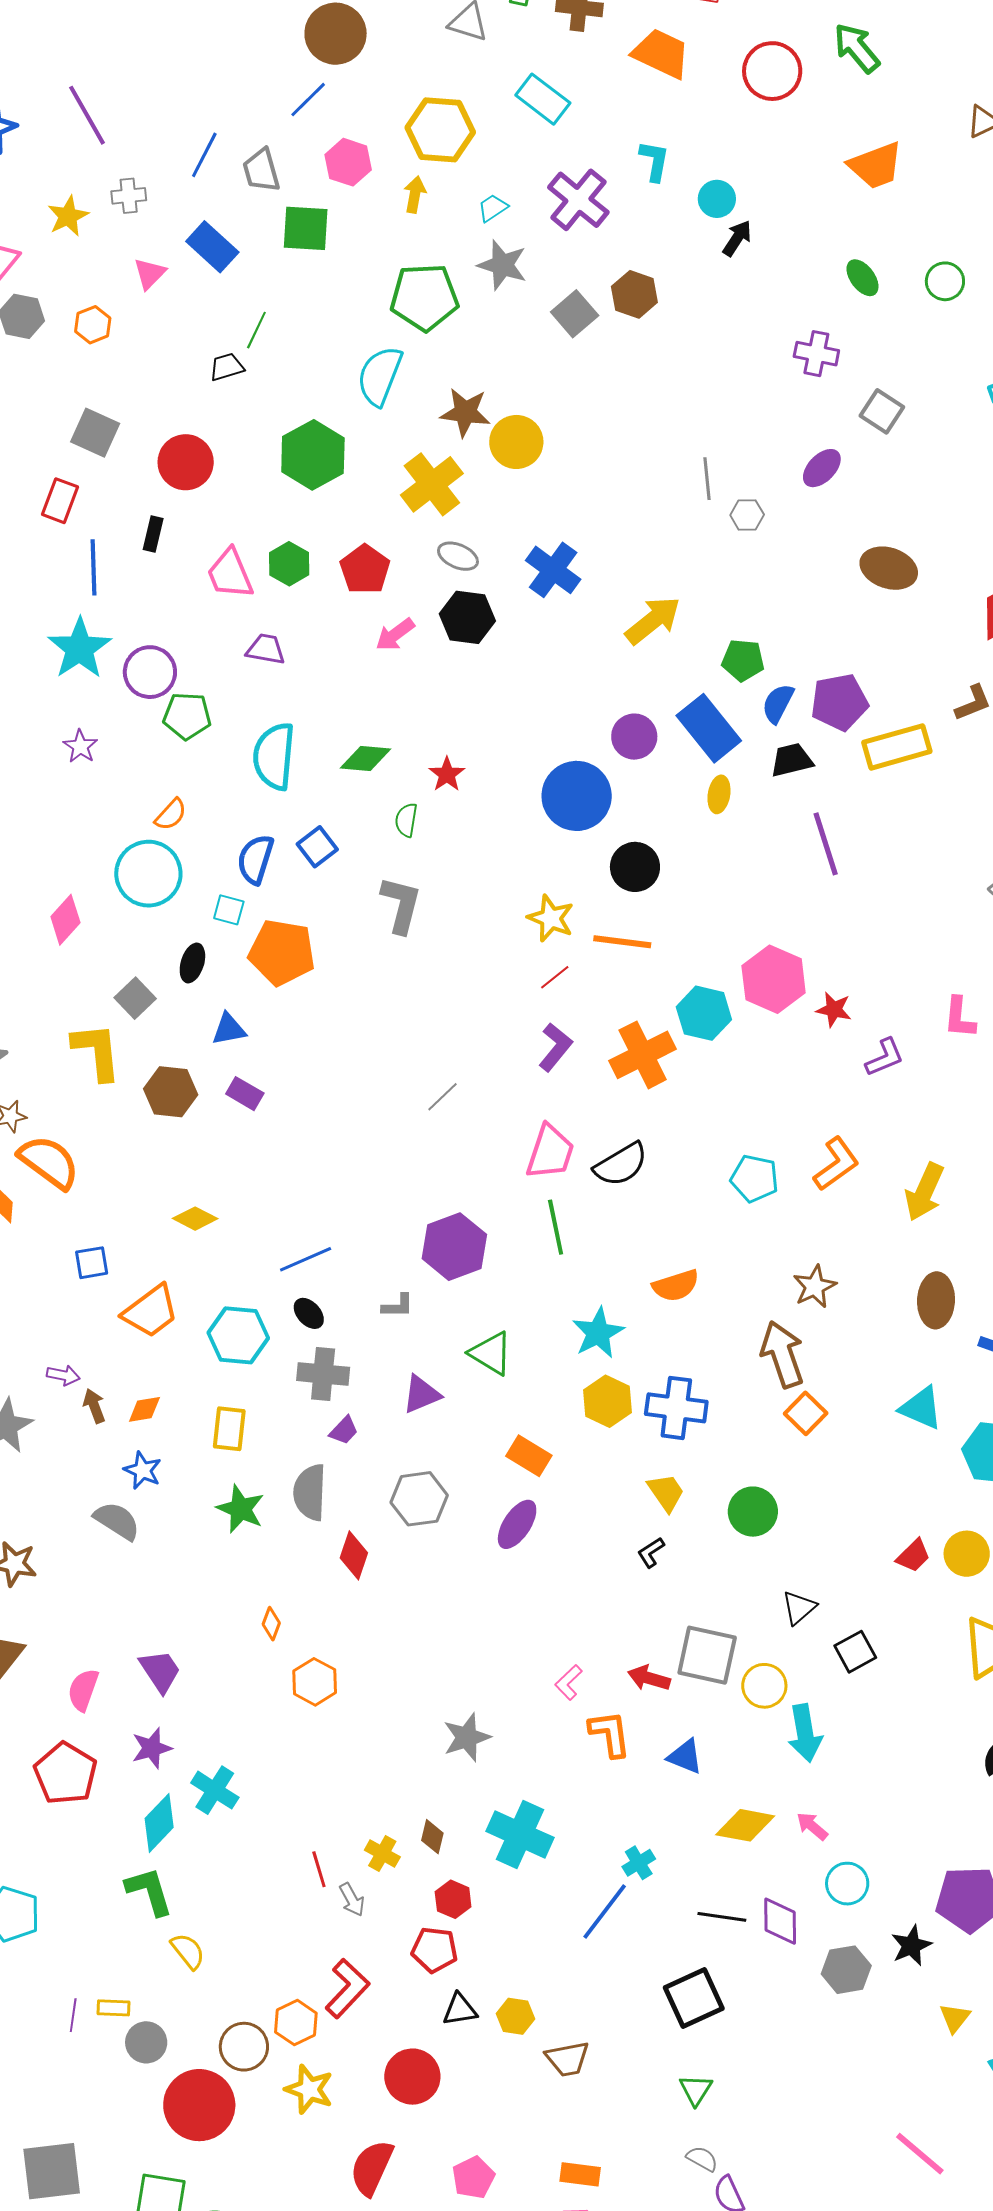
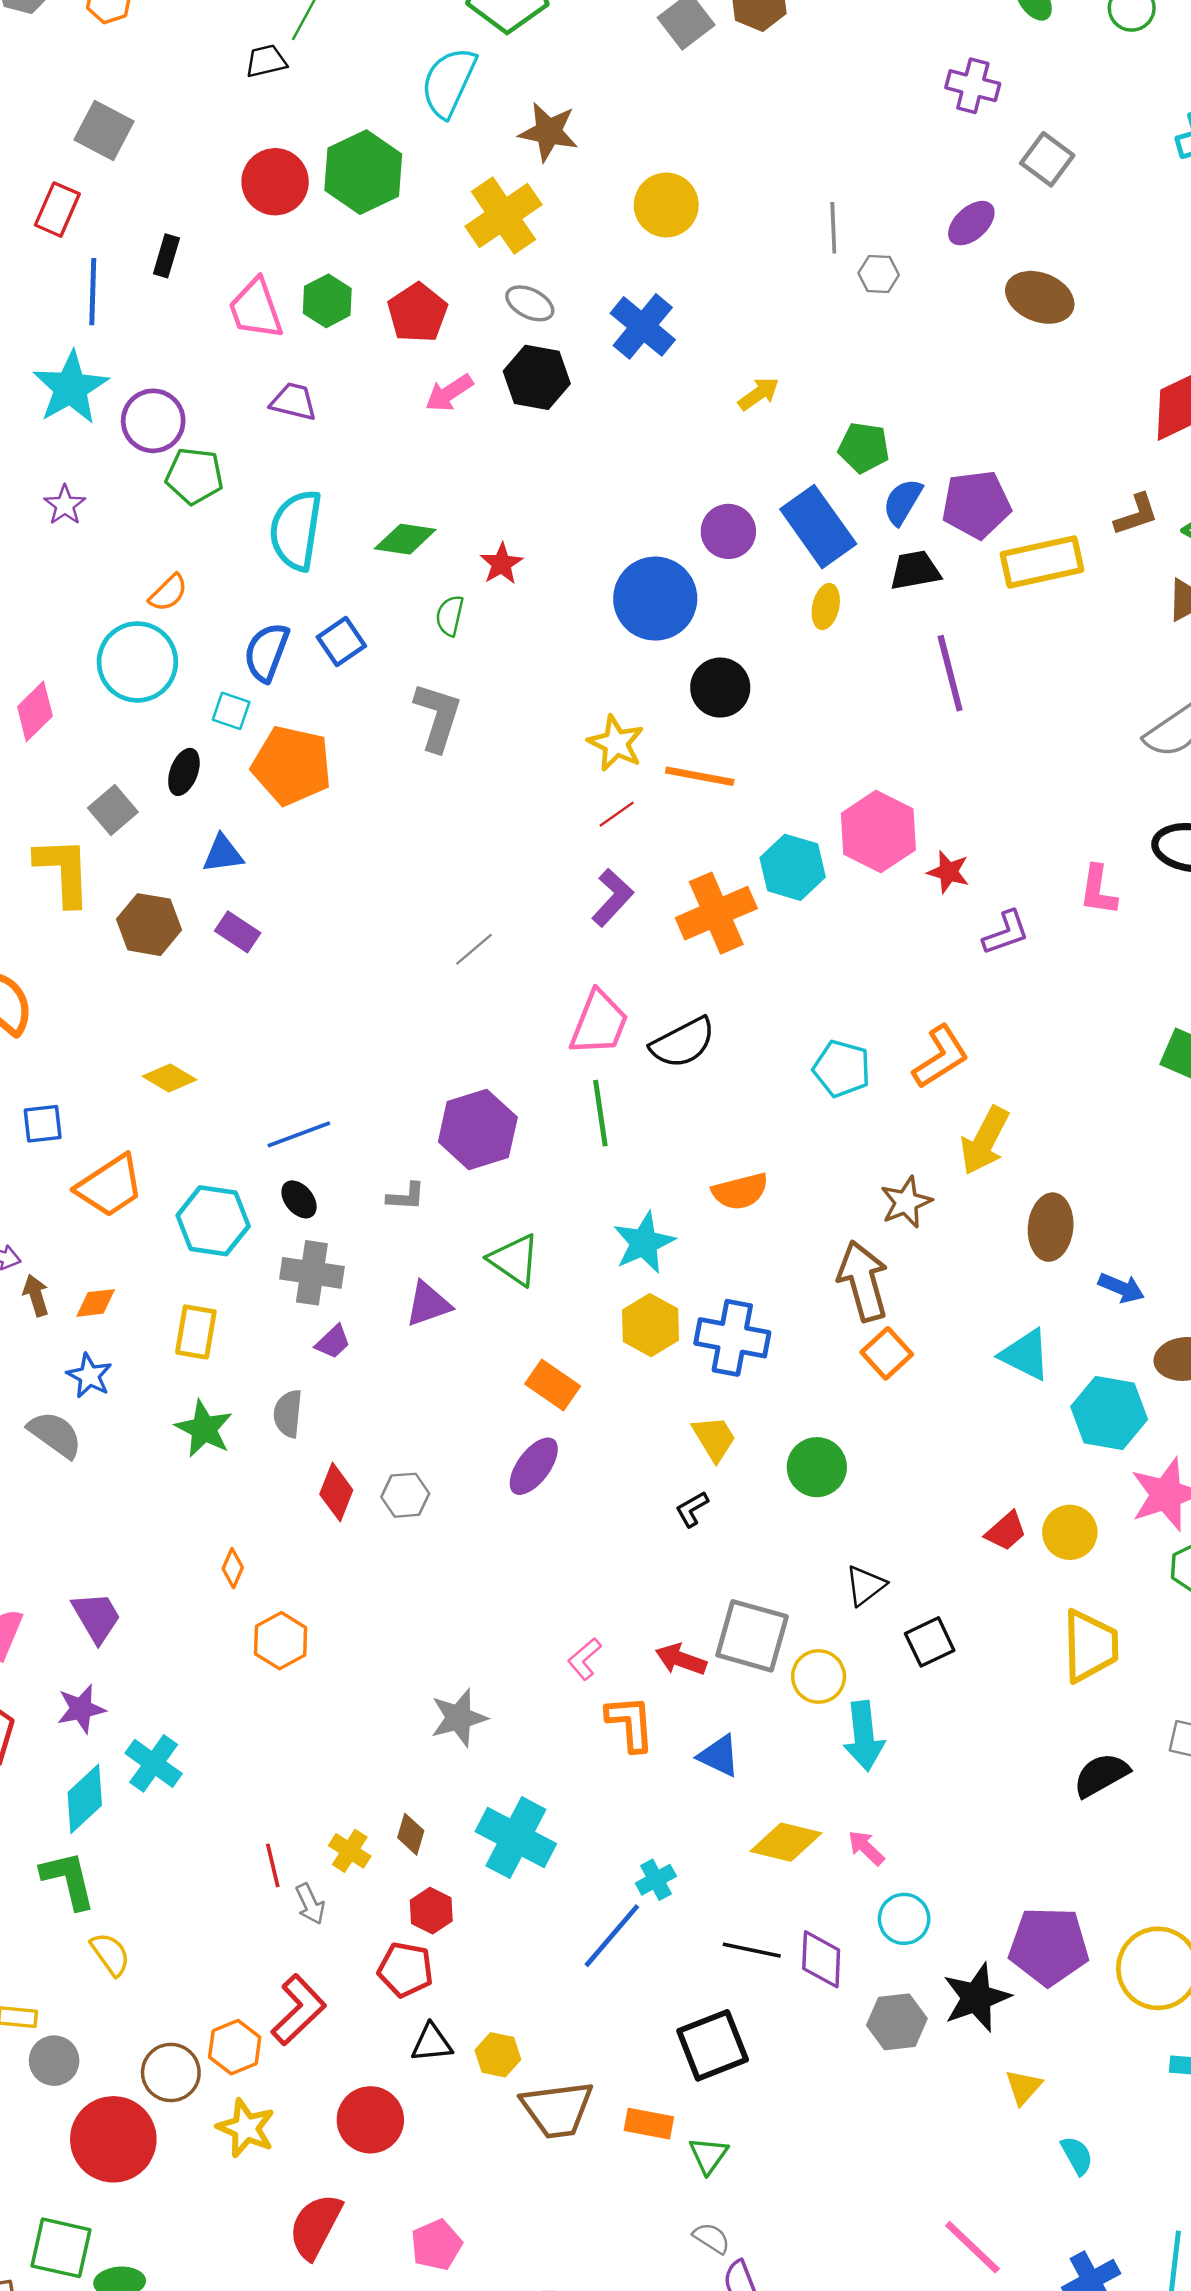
yellow circle: (516, 442) -> (666, 205), moved
red circle: (186, 462) -> (275, 182), moved
brown ellipse: (889, 568) -> (1040, 297), moved
yellow arrow: (653, 620) -> (759, 394), size x0.6
yellow arrow: (924, 1192) -> (985, 1141), moved
gray semicircle: (310, 1492) -> (288, 1414), size x0.7
gray hexagon: (419, 1499) -> (405, 1495), moved, size x0.7
black star: (911, 1946) -> (977, 1998), size x1.4
brown trapezoid: (568, 2059) -> (557, 2109), size x1.4
orange rectangle: (580, 2174) -> (649, 2124), moved

